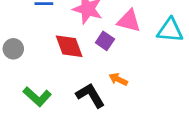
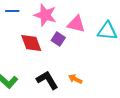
orange arrow: (118, 79) -> (75, 79), moved

